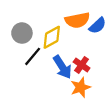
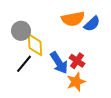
yellow diamond: (52, 37) -> (35, 45), moved, turned -65
black line: (33, 56) -> (24, 64), moved

